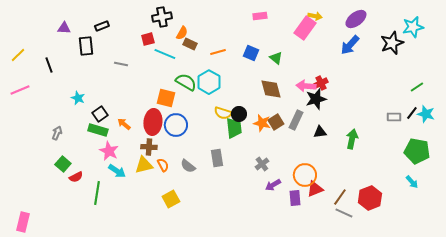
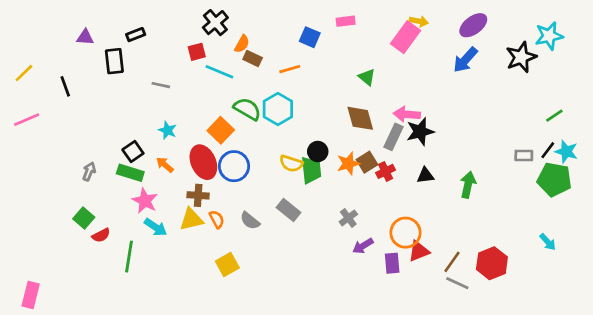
black cross: (162, 17) -> (215, 23), turned -30
blue square: (251, 53) -> (310, 37), moved
red cross: (321, 83) -> (386, 171), moved
cyan star: (78, 98) -> (168, 130), moved
orange square: (166, 98) -> (221, 130), turned 30
yellow semicircle: (223, 113) -> (291, 163), moved
gray rectangle: (296, 120) -> (394, 137), moved
red ellipse: (153, 122) -> (203, 162), turned -30
orange star: (262, 123) -> (348, 163), turned -30
gray arrow: (57, 133) -> (89, 171), moved
green pentagon: (417, 151) -> (554, 179), moved
gray rectangle: (217, 158) -> (288, 210), turned -42

